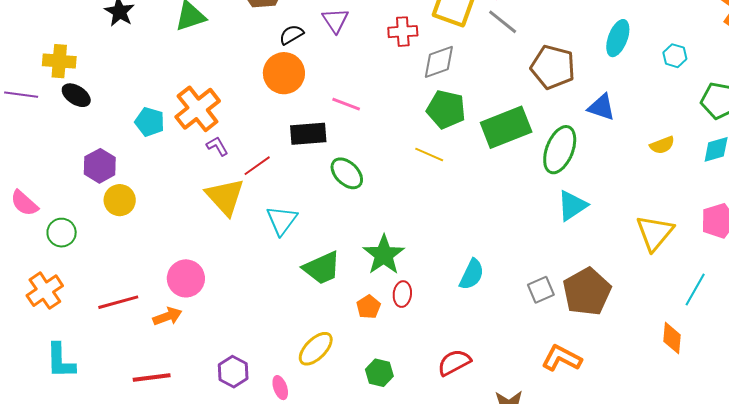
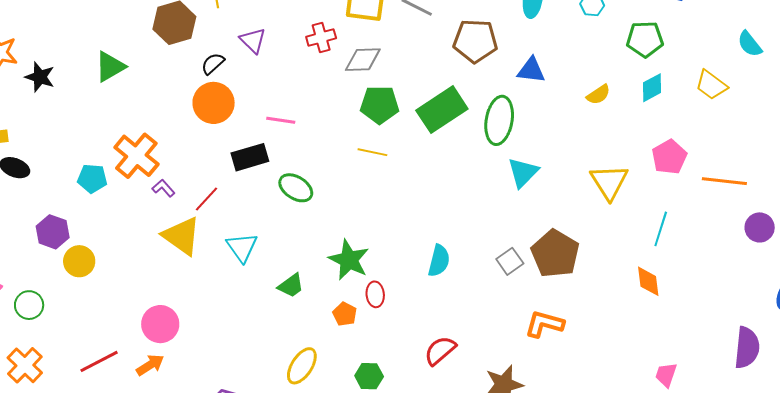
gray diamond: (439, 62) -> (363, 60), turned 30
green trapezoid: (322, 268) -> (291, 286), size x0.7

